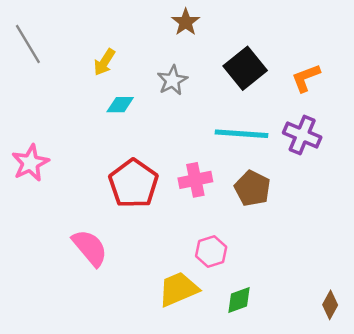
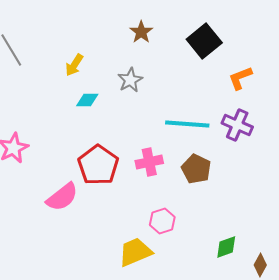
black square: (245, 68) -> (204, 41), moved
pink semicircle: (90, 248) -> (62, 197), moved, turned 92
green diamond: (239, 300) -> (226, 247), moved

